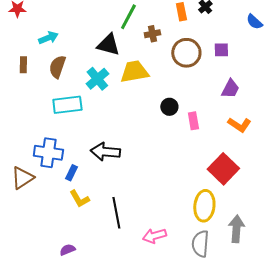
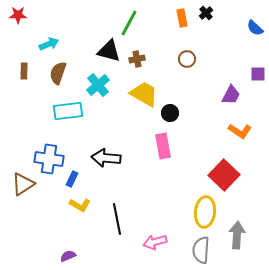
brown cross: (152, 34) -> (137, 59), moved
purple square: (221, 50) -> (258, 74), moved
brown circle: (186, 53) -> (187, 59), size x0.6
yellow trapezoid: (134, 72) -> (144, 94), moved, turned 40
pink rectangle: (193, 121) -> (163, 146), moved, size x1.4
yellow L-shape: (79, 199) -> (80, 205), turned -30

